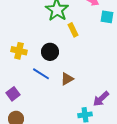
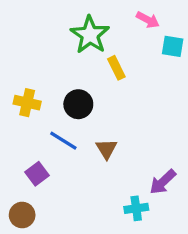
brown triangle: (67, 79) -> (106, 149), turned -32
purple square: (13, 94) -> (37, 174), moved

